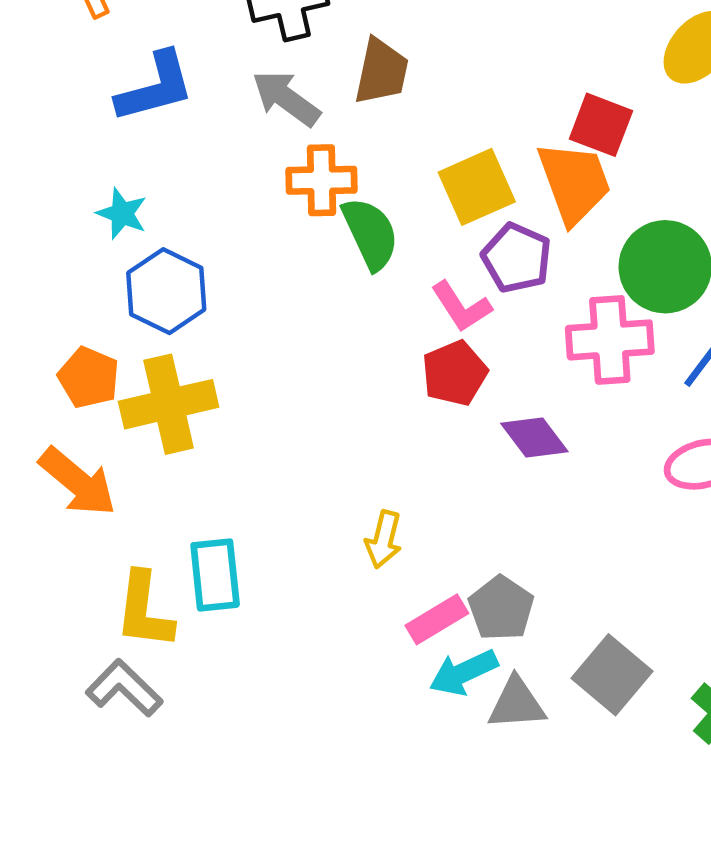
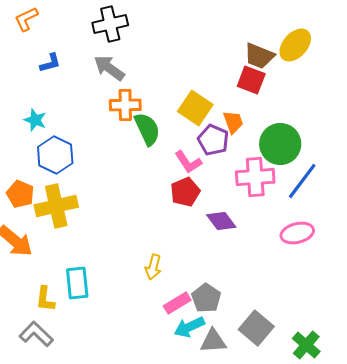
brown trapezoid: (381, 72) -> (259, 56), moved, turned 100
blue L-shape: (155, 87) -> (50, 63), size x0.6
orange trapezoid: (574, 182) -> (233, 122), moved, size x0.6
yellow square: (477, 187) -> (195, 108), turned -32
yellow L-shape: (144, 610) -> (45, 299), size x0.7

